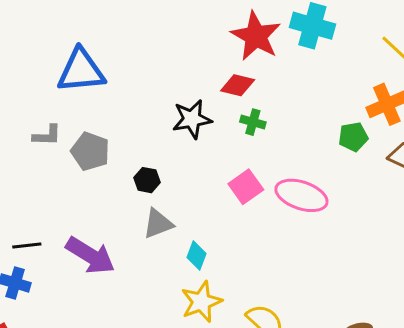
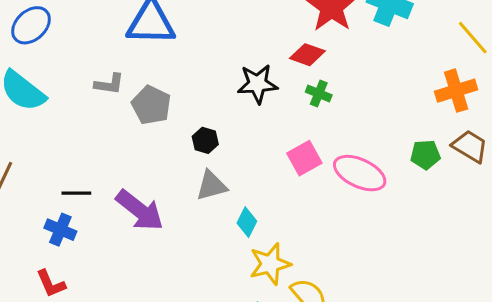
green pentagon: (353, 137) -> (425, 155), moved
yellow star: (201, 302) -> (270, 264), moved

